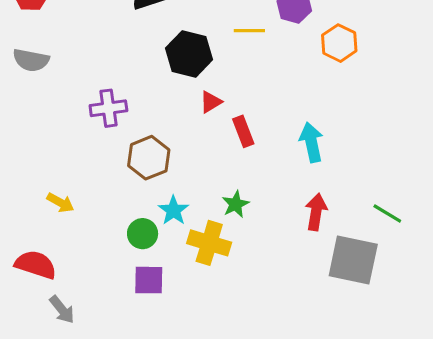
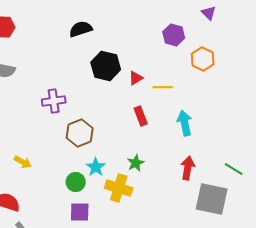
yellow line: (249, 31) -> (163, 87), moved
red triangle: (211, 102) -> (136, 78), moved

